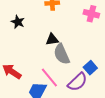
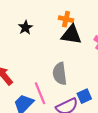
black triangle: (52, 40) -> (71, 35), moved, size x1.5

